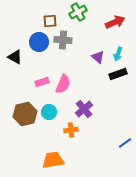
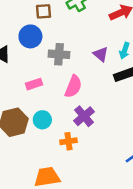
gray cross: (63, 40) -> (59, 54), moved
pink semicircle: (63, 84) -> (73, 86), moved

